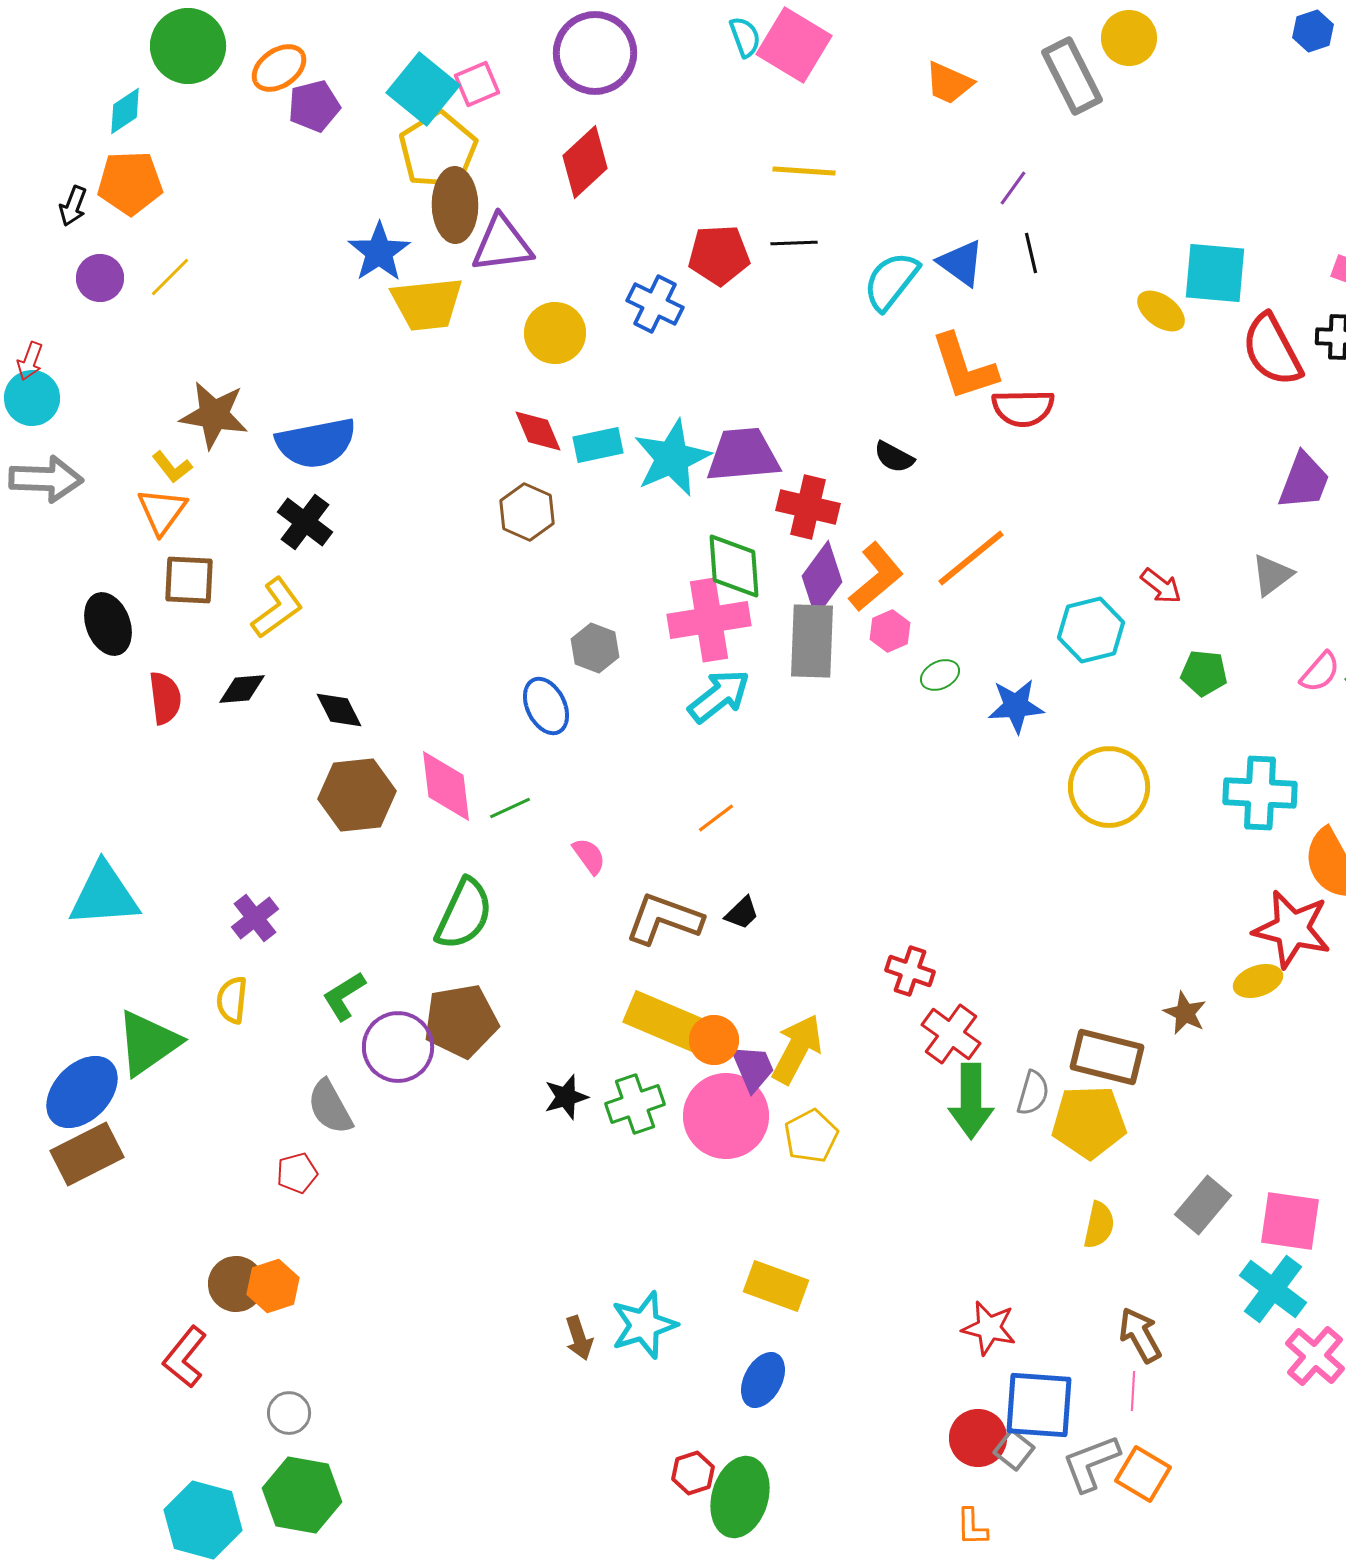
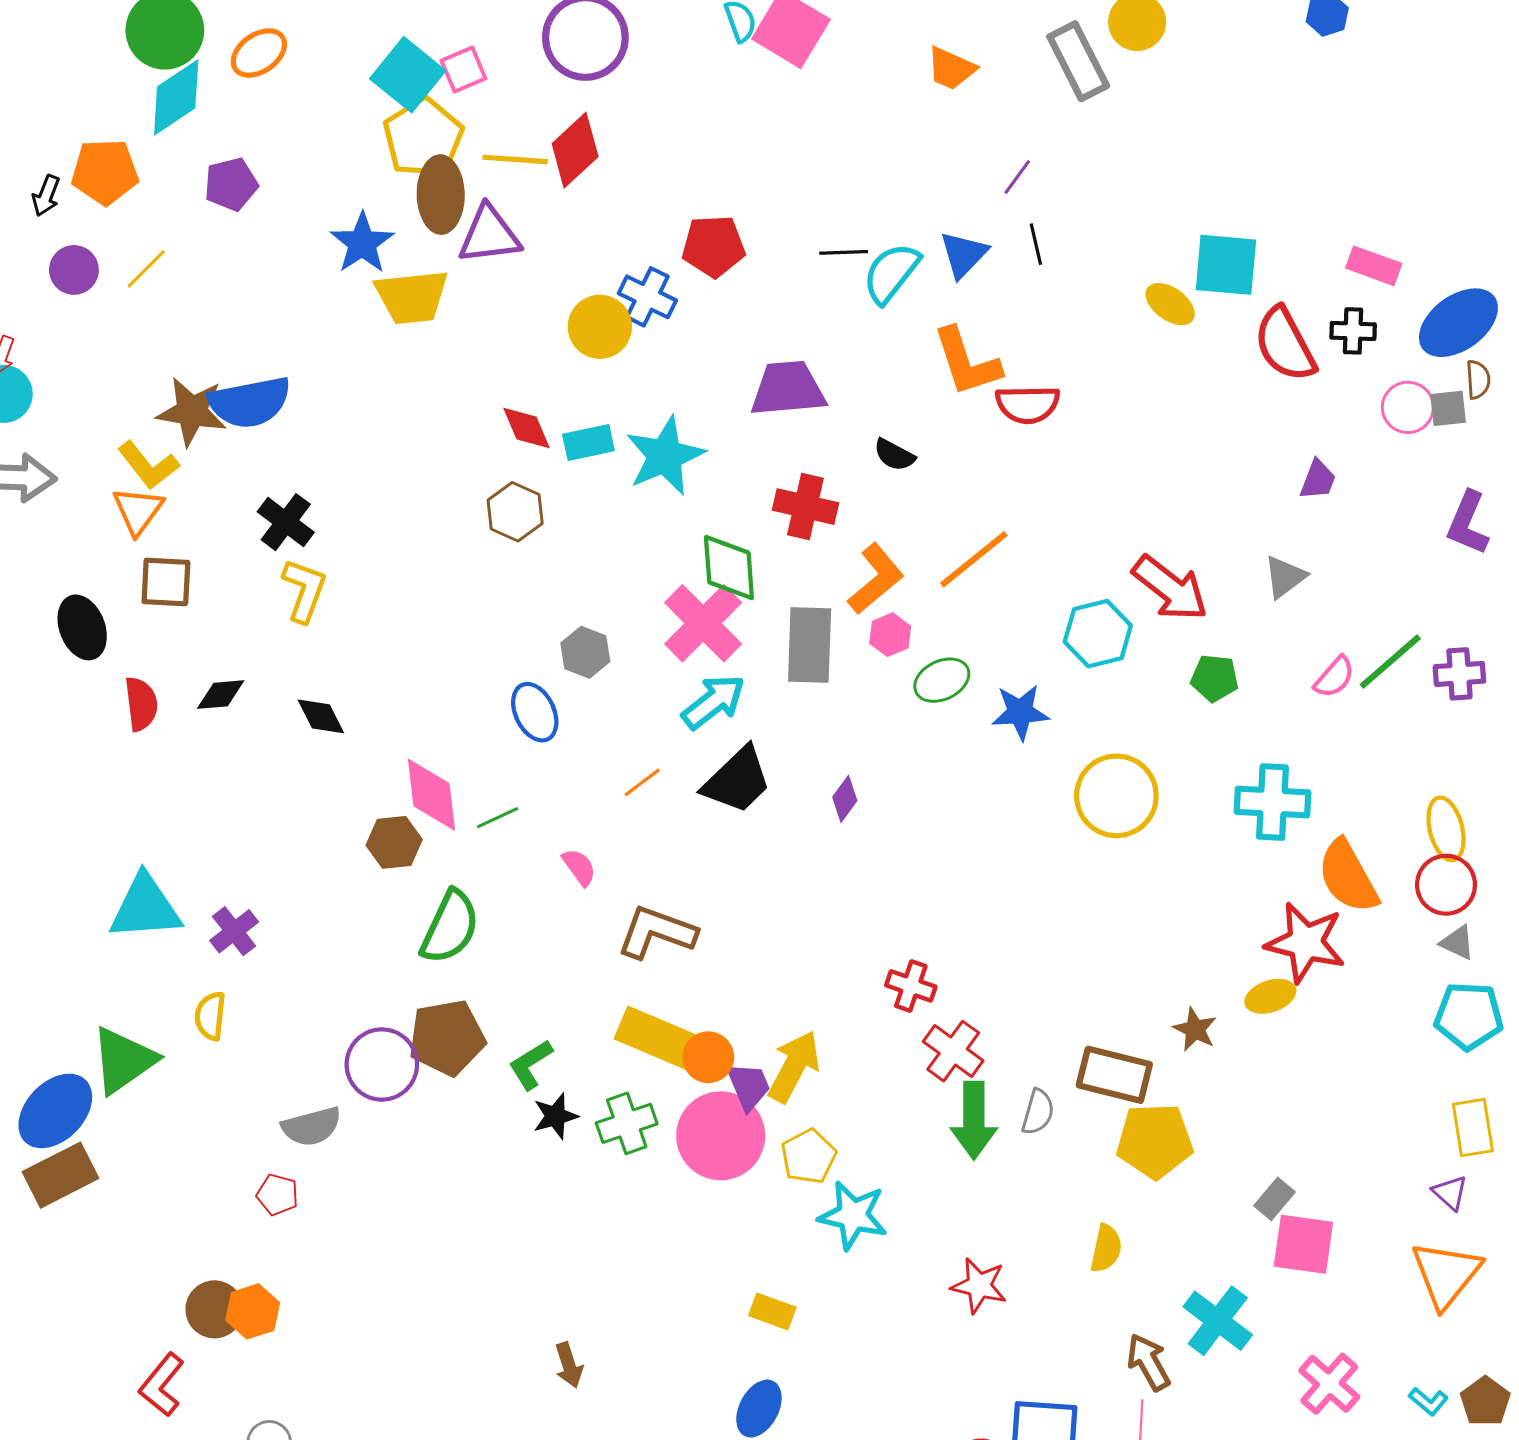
purple pentagon: (314, 106) -> (231, 184), moved
cyan diamond: (125, 111) -> (176, 97), moved, size x1.6
yellow line: (804, 171) -> (515, 159), moved
black line: (794, 243) -> (844, 252), moved
blue triangle: (961, 263) -> (964, 254), turned 38
yellow circle: (555, 333) -> (600, 327), moved
blue semicircle: (316, 443) -> (250, 402), moved
purple trapezoid: (743, 455) -> (788, 389), moved
yellow L-shape: (172, 467) -> (148, 465), size x1.5
purple trapezoid: (1304, 481) -> (1318, 480), size x0.7
purple diamond: (822, 579) -> (845, 799), moved, size x0.6
red arrow: (1161, 586) -> (1170, 588), size x1.8
yellow L-shape: (277, 608) -> (304, 590), moved, turned -34
pink cross: (709, 620) -> (703, 623), turned -36
green ellipse: (940, 675) -> (942, 680), size x1.4
brown hexagon: (357, 795) -> (394, 842), moved, size x0.7
orange line: (716, 818) -> (642, 782), moved
cyan triangle: (104, 895) -> (145, 907), moved
black trapezoid: (742, 913) -> (737, 780), moved, size x2.0
green L-shape: (344, 996) -> (531, 1064), moved
gray semicircle: (330, 1107) -> (312, 1126), turned -76
yellow pentagon: (1089, 1122) -> (1155, 1141), moved
red pentagon: (297, 1173) -> (277, 1195), turned 30
gray rectangle: (1203, 1205) -> (1275, 1199), moved, size x0.7
yellow rectangle: (776, 1286) -> (772, 1311), size x0.7
cyan cross: (1273, 1289) -> (1218, 1321), moved
cyan star: (644, 1325) -> (853, 1215), moved, turned 30
red star: (989, 1328) -> (979, 1286), moved

